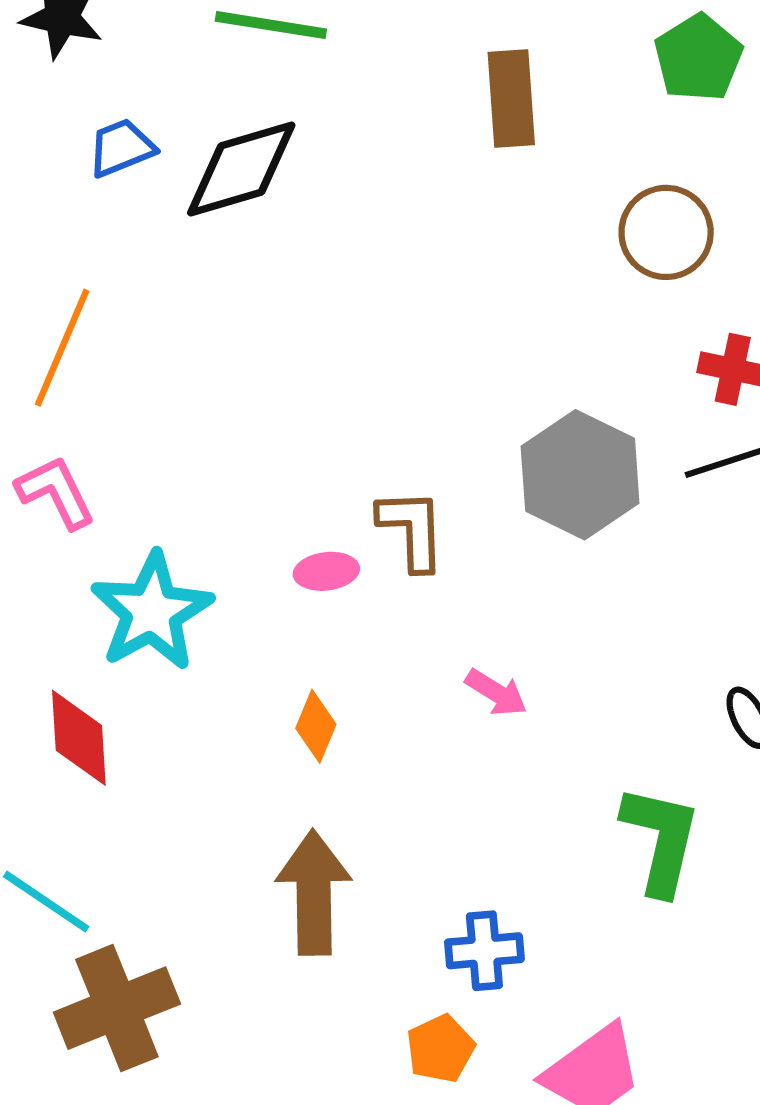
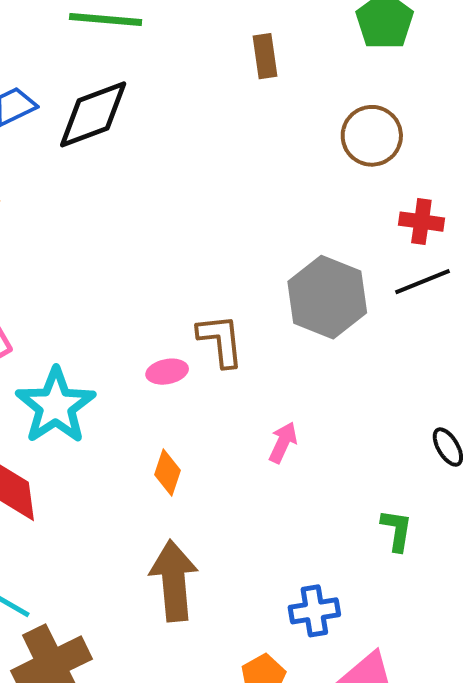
brown rectangle: (511, 99) -> (265, 56), size x0.7
pink arrow: (496, 693) -> (283, 442), turned -93
green L-shape: (661, 840) -> (397, 530), size x0.6
blue cross: (484, 951) -> (314, 611), moved

